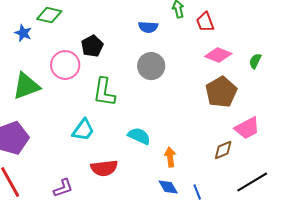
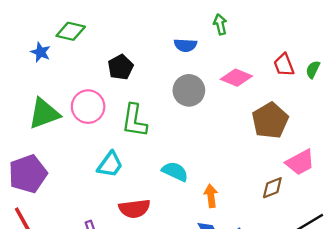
red trapezoid: (205, 22) -> (284, 65), moved
pink diamond: (218, 55) -> (236, 78), moved
green semicircle: (255, 61) -> (313, 70), moved
pink circle: (65, 65) -> (88, 107), moved

